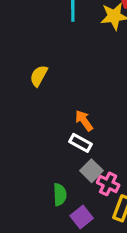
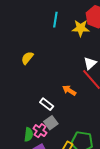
orange arrow: (84, 121) -> (69, 90), moved, turned -32
pink cross: (108, 184) -> (40, 131), moved

